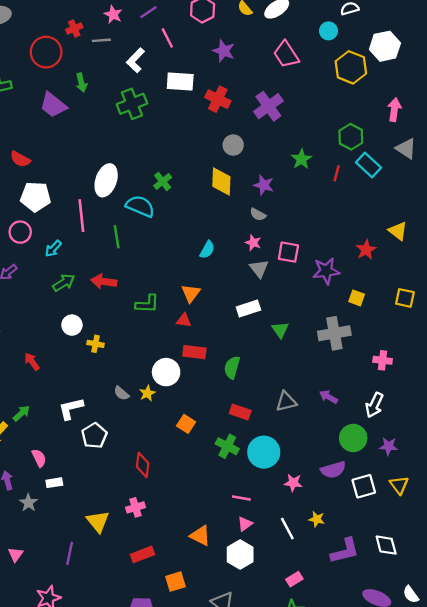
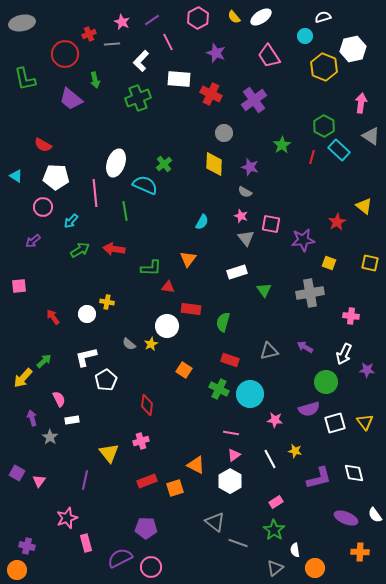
red triangle: (184, 320) -> (168, 287), moved
white circle: (72, 325) -> (87, 314), moved
purple star: (388, 446) -> (367, 370), moved
orange square: (176, 582) -> (175, 488), moved

